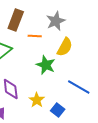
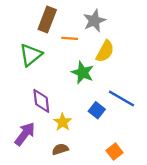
yellow star: (37, 100) -> (63, 122), moved
blue square: (58, 110) -> (97, 110), moved

